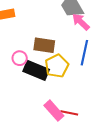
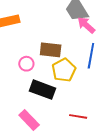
black rectangle: (36, 70) -> (43, 90), moved
pink rectangle: (54, 111) -> (29, 120), moved

